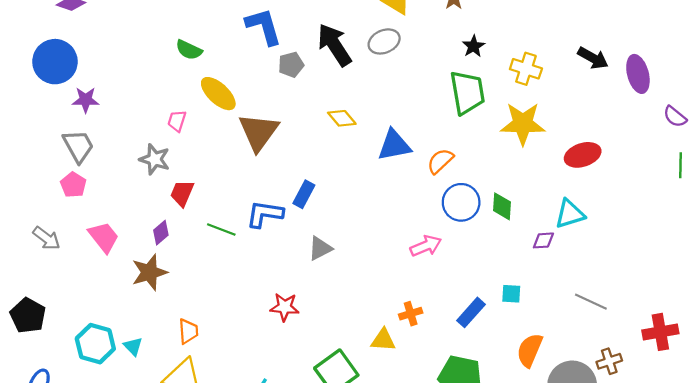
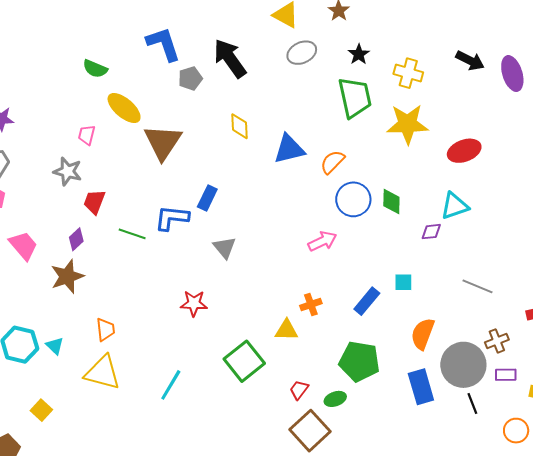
gray ellipse: (384, 41) -> (302, 53), moved
yellow diamond: (342, 118) -> (240, 126), turned 40
gray triangle: (320, 248) -> (224, 248), turned -40

